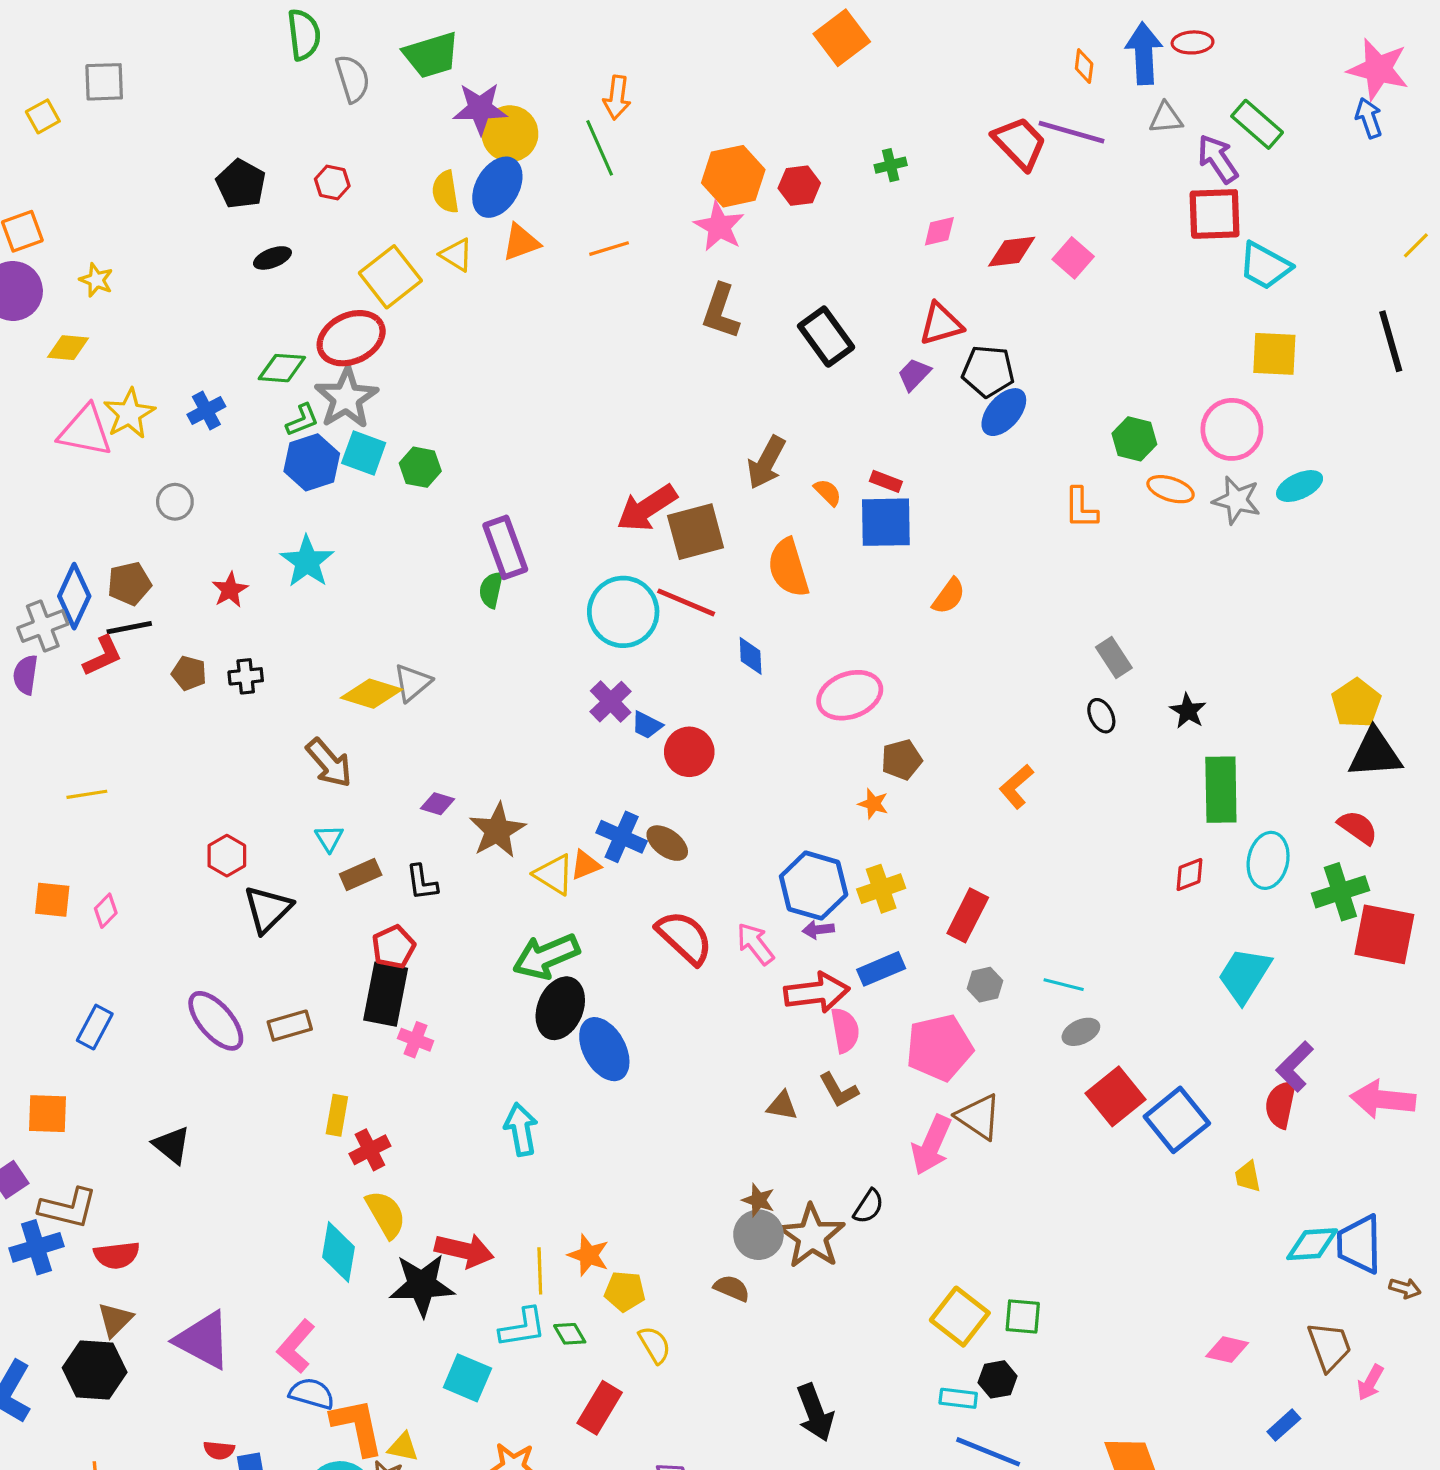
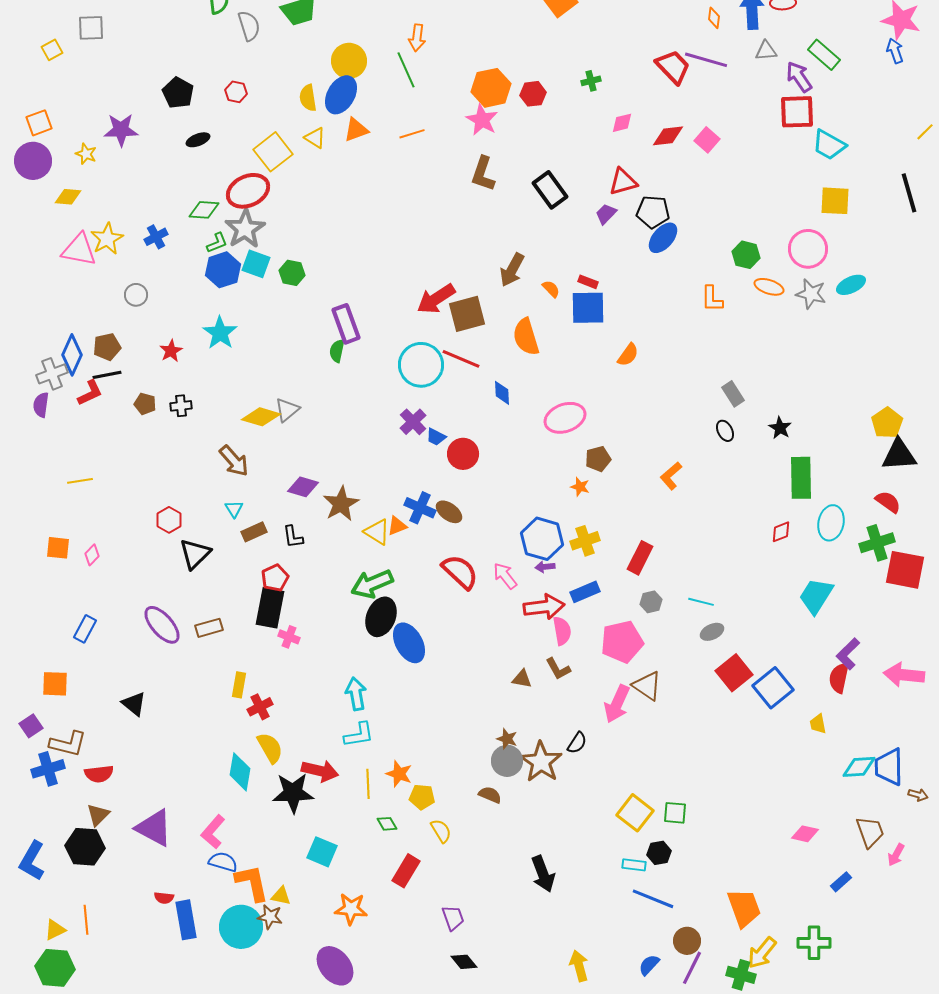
purple star: (480, 109) -> (121, 130), moved
purple diamond: (438, 804) -> (303, 487), size x1.4
cyan L-shape: (523, 1328) -> (359, 735), moved

